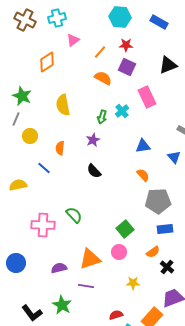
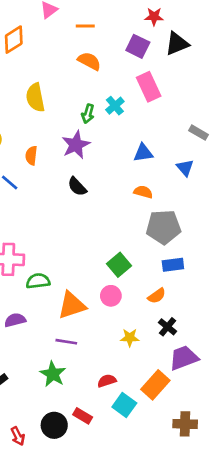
red star: (126, 45) -> (154, 17), moved
orange line: (100, 52) -> (85, 26), turned 48
purple square: (127, 67) -> (138, 46), moved
purple star: (93, 140) -> (76, 145), size x1.5
orange semicircle: (143, 175) -> (143, 192), turned -32
green semicircle: (74, 215) -> (38, 281), moved, turned -54
black cross: (167, 267) -> (168, 327), moved
purple semicircle: (59, 268) -> (15, 320), moved
green star: (62, 305) -> (53, 374), moved

